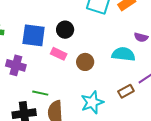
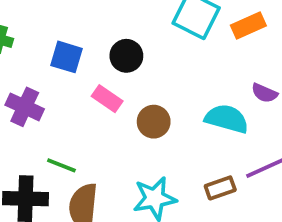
blue square: (34, 35) -> (66, 57), size x0.7

